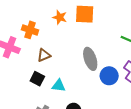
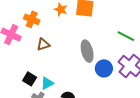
black square: (37, 79) -> (30, 79), moved
cyan triangle: (59, 86) -> (47, 83), moved, turned -40

